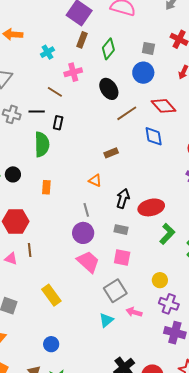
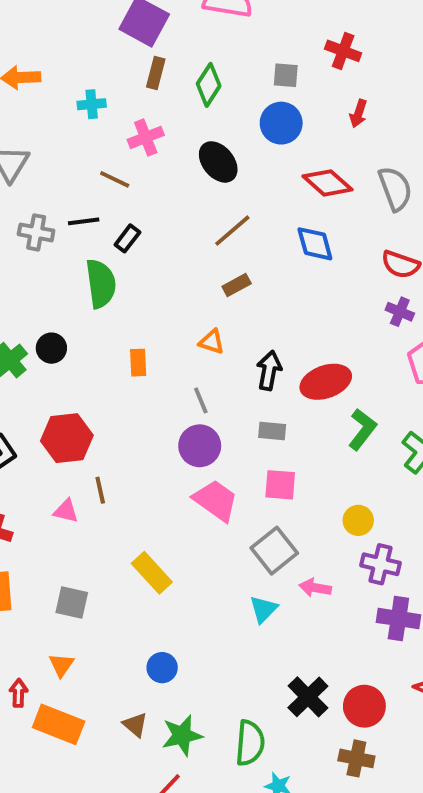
cyan cross: (47, 52) -> (92, 104), turned 32
brown line: (127, 113) -> (232, 231), moved
black rectangle: (58, 123) -> (127, 238), turned 32
orange rectangle: (46, 187) -> (138, 363), moved

